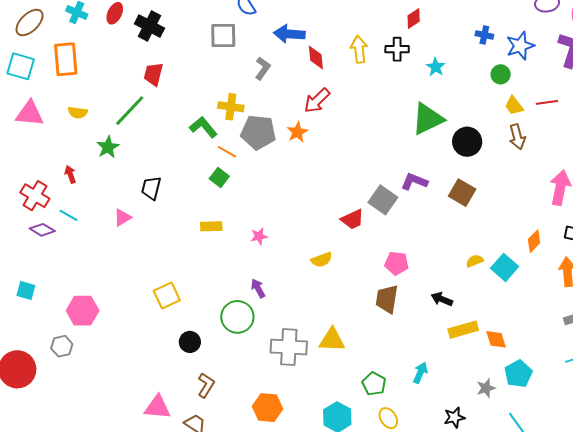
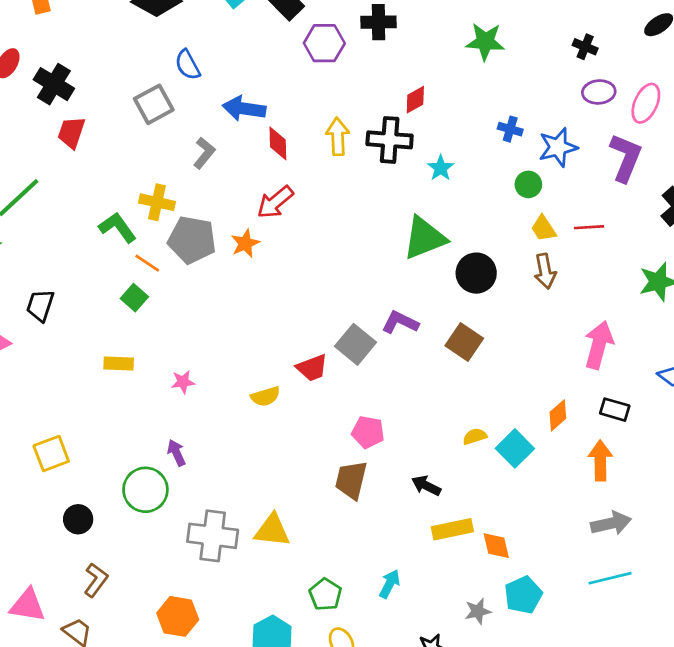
gray square: (223, 36) -> (154, 104), turned -32
black cross: (397, 49) -> (390, 140), size x1.4
red trapezoid: (153, 74) -> (71, 132), moved
yellow semicircle: (322, 260) -> (265, 396), moved

